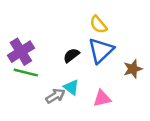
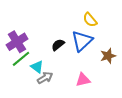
yellow semicircle: (98, 25) -> (90, 20), moved
green line: (26, 73) -> (21, 59), turned -54
cyan triangle: (71, 87) -> (37, 67), moved

